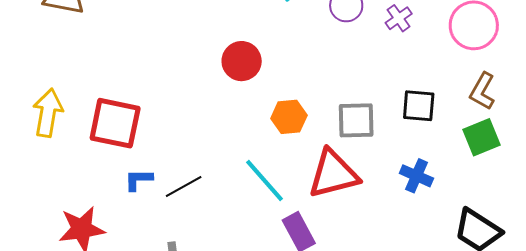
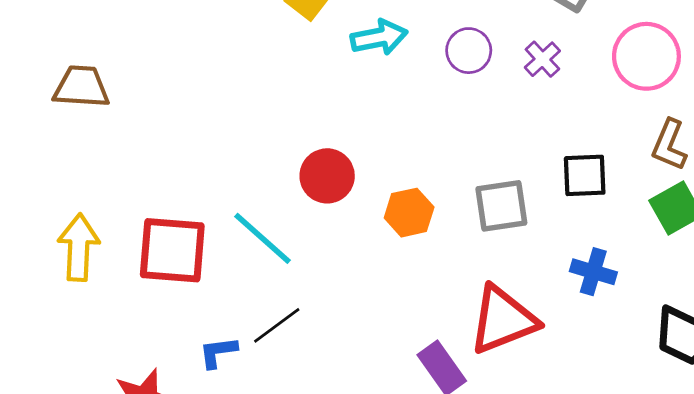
red circle: (242, 61) -> (327, 176), moved
red triangle: (333, 174) -> (503, 320), moved
blue L-shape: (138, 180) -> (218, 352), moved
cyan line: (264, 181) -> (263, 238), moved

